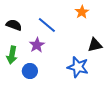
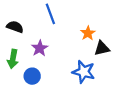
orange star: (82, 12) -> (88, 33), moved
blue line: (47, 25) -> (50, 14), moved, turned 30

